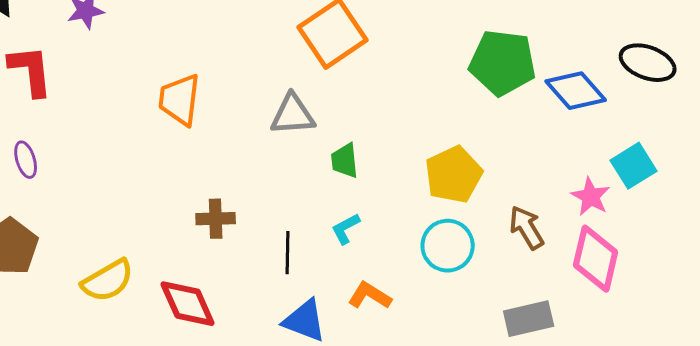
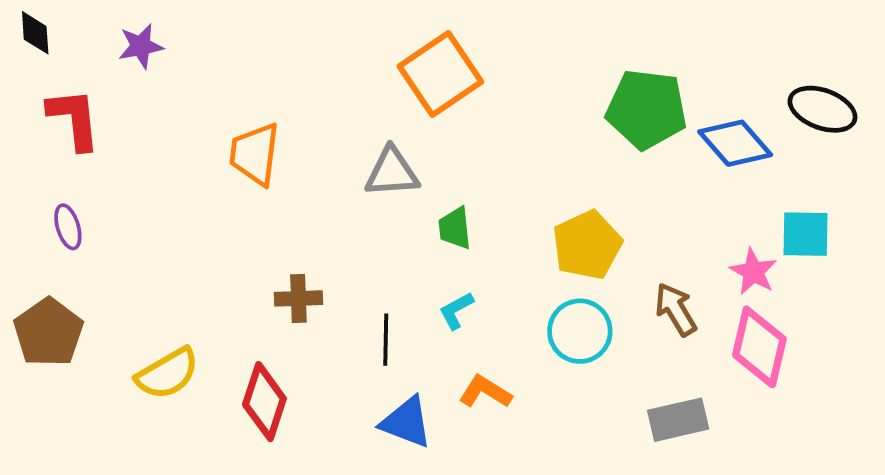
cyan square: (634, 166) -> (805, 234), turned 33
red diamond: (188, 304) -> (264, 402), turned 42

